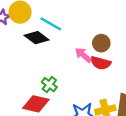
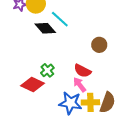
pink arrow: (83, 55) -> (80, 85), moved
red semicircle: (101, 63) -> (82, 71), moved

